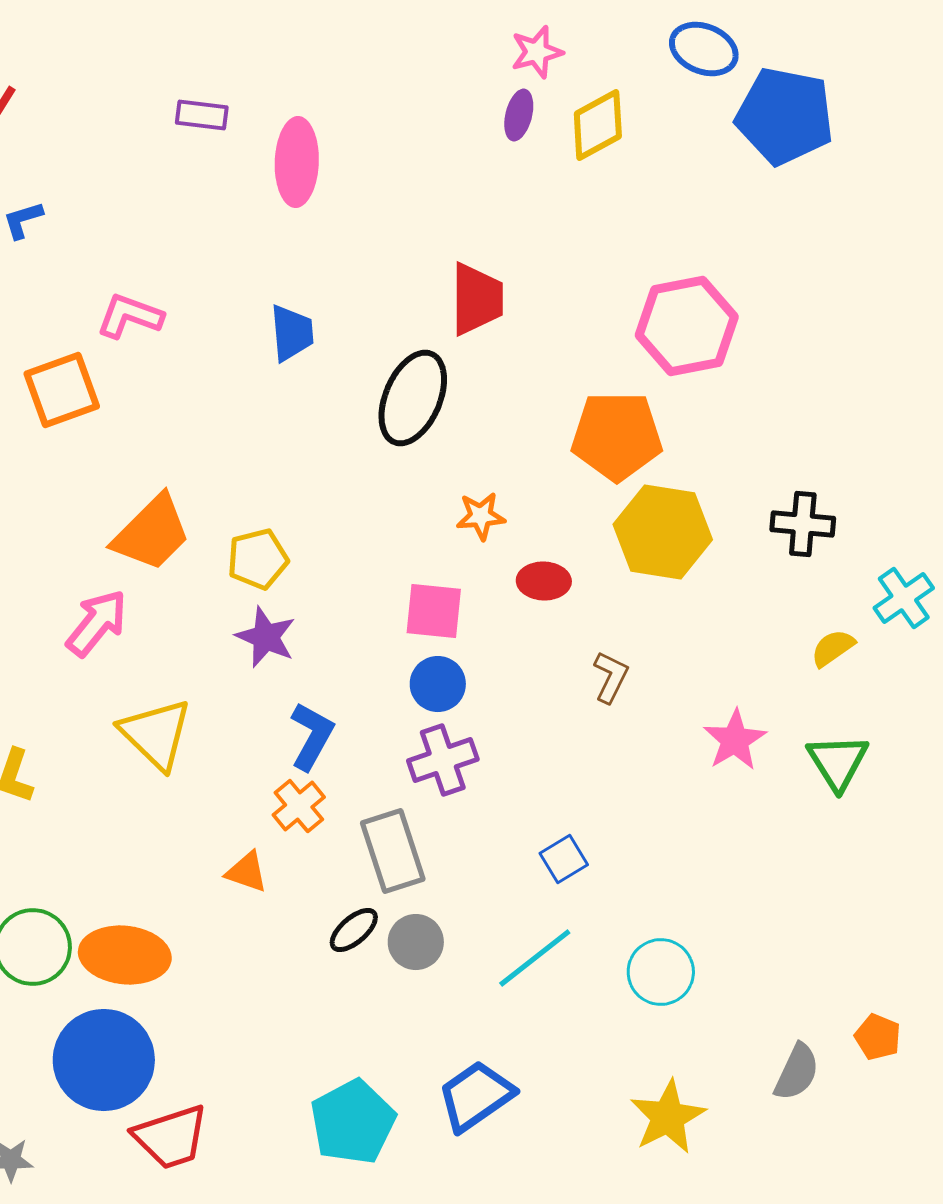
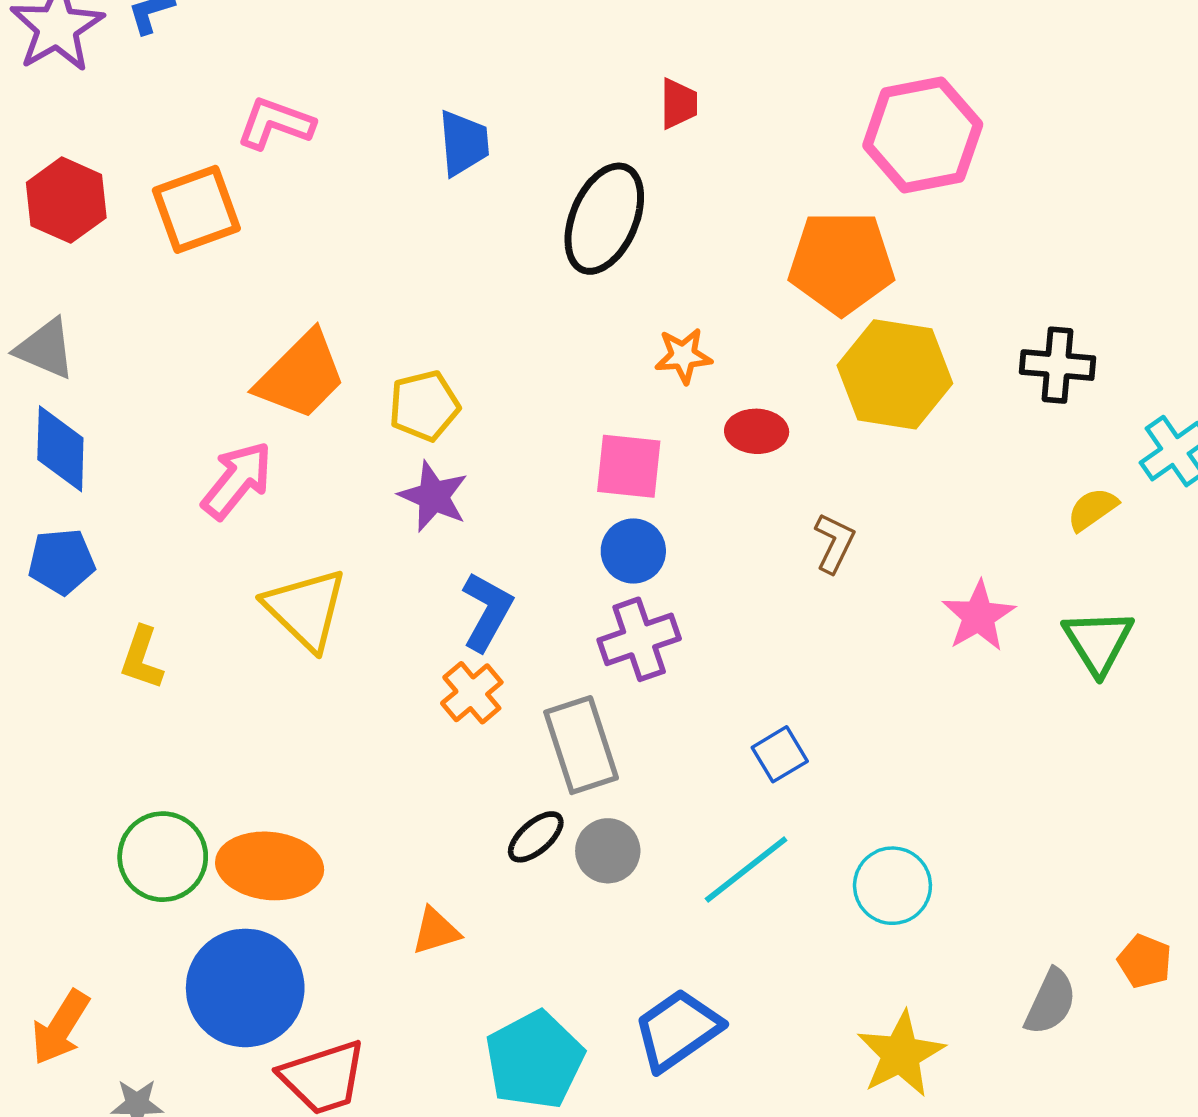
red trapezoid: (477, 299) -> (679, 104), size x0.6
orange triangle: (247, 872) -> (436, 931), moved, turned -36

